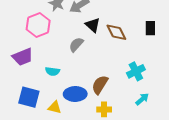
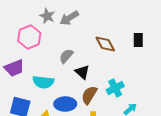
black triangle: (93, 25) -> (82, 72), moved
cyan semicircle: (53, 71) -> (43, 82), size x1.5
cyan cross: (136, 71) -> (115, 88), moved

